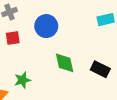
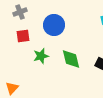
green star: (22, 80) -> (41, 56), moved

